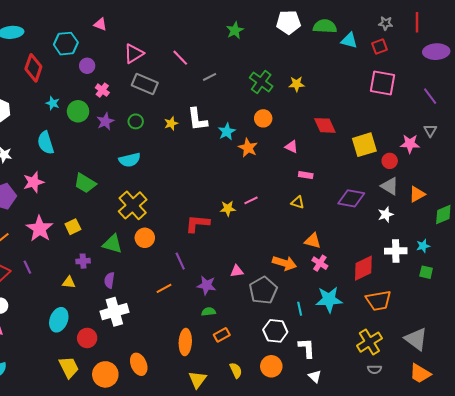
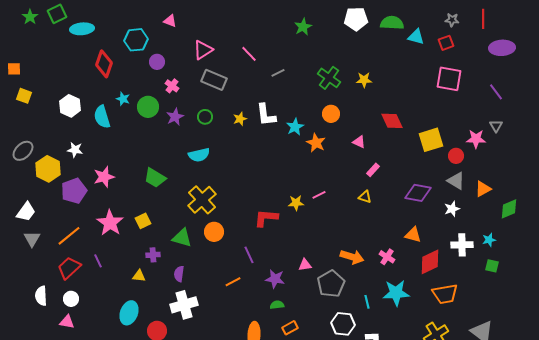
cyan semicircle: (46, 143) -> (102, 117), moved
pink rectangle: (306, 175) -> (373, 170), turned -56
orange triangle: (313, 241) -> (413, 235), moved

